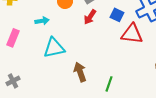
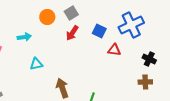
red triangle: (132, 34) -> (114, 50), size x0.6
cyan triangle: (54, 48) -> (36, 64), size x0.6

